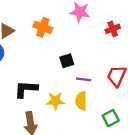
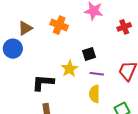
black square: (67, 61) -> (89, 54), moved
yellow star: (55, 101) -> (70, 69), moved, turned -30

